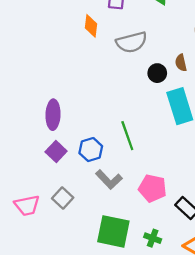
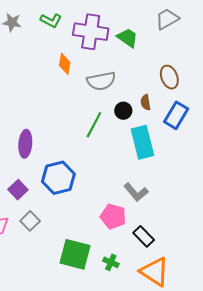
green line: (127, 136) -> (94, 125), moved, turned 44
blue hexagon: (91, 150) -> (58, 178), size x1.5
purple square: (56, 152) -> (18, 190), moved
gray L-shape: (109, 180) -> (136, 192), moved

